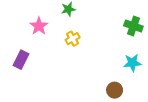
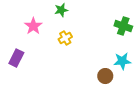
brown circle: (115, 90) -> (105, 76), moved

